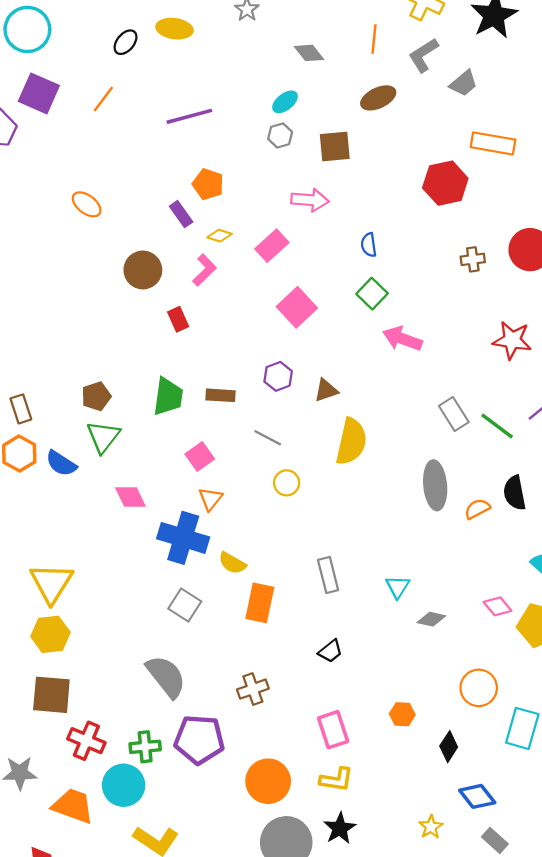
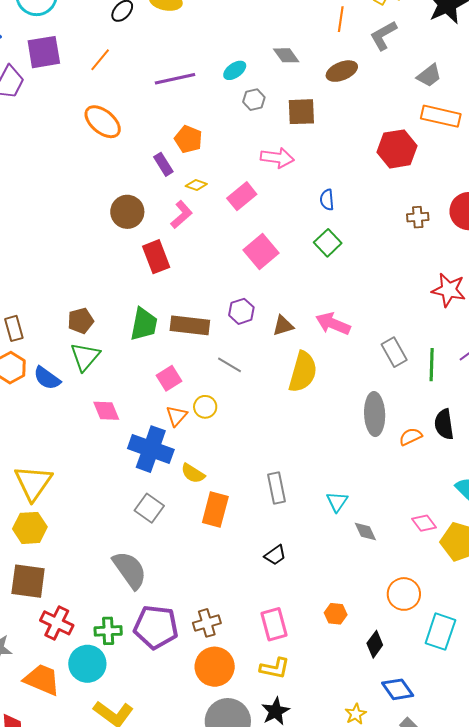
gray diamond: (309, 53) -> (286, 55), moved
gray trapezoid: (464, 83) -> (429, 76), moved
purple square: (39, 93) -> (44, 52), turned -36
cyan ellipse: (285, 102) -> (235, 70), moved
orange ellipse: (87, 204) -> (103, 122), moved, size x1.4
red rectangle: (178, 319) -> (156, 257), size x1.5
pink arrow: (402, 339) -> (333, 324), moved
brown rectangle: (220, 395) -> (190, 325), size x1.5
green line: (497, 426) -> (432, 365), turned 52
yellow circle: (287, 483) -> (205, 407), moved
gray diamond: (431, 619) -> (365, 531), turned 50
brown cross: (253, 689) -> (207, 623), moved

